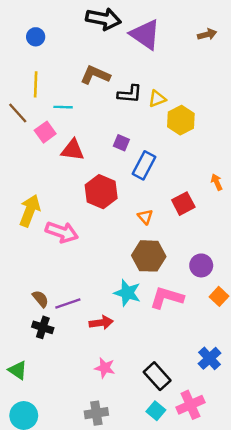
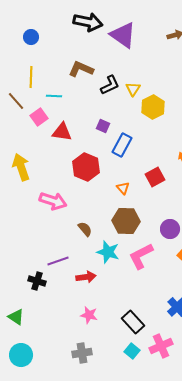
black L-shape: (130, 94) -> (110, 85), turned -30
yellow triangle: (157, 99) -> (133, 89), turned -35
yellow arrow: (30, 211) -> (21, 167), moved, turned -40
pink L-shape: (167, 298) -> (141, 256), turned -44
brown semicircle: (40, 299) -> (85, 229), moved

